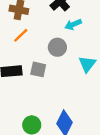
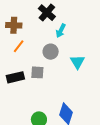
cyan arrow: (73, 24) -> (61, 31), turned -32

